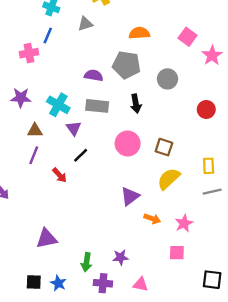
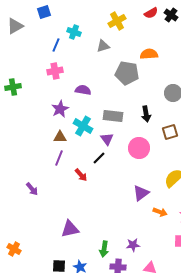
blue line: (48, 36) -> (56, 45), moved
gray pentagon: (126, 65) -> (127, 73), moved
purple semicircle: (94, 75) -> (83, 90), moved
purple star: (21, 98) -> (60, 109), moved, turned -30
cyan cross: (58, 105) -> (83, 126), moved
purple triangle: (74, 128) -> (107, 139), moved
brown square: (164, 147) -> (170, 132), moved, turned -35

